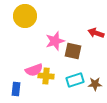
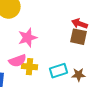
pink star: (55, 41) -> (28, 38), moved
brown square: (73, 51) -> (79, 37), moved

